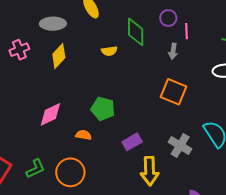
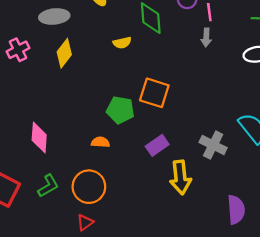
gray arrow: (173, 51) -> (206, 37), moved
orange square: (174, 92) -> (154, 93), moved
pink diamond: (50, 114) -> (39, 137), moved, turned -56

